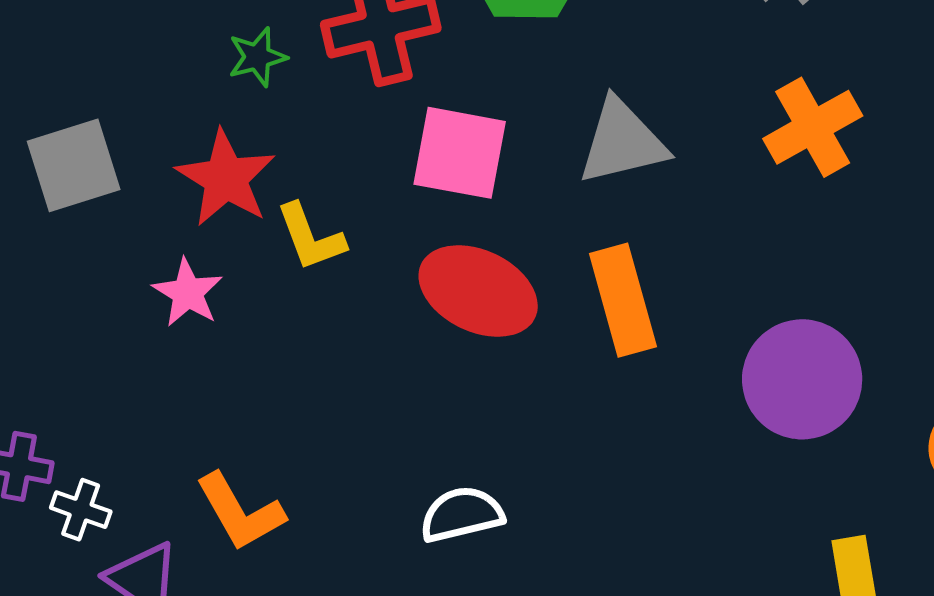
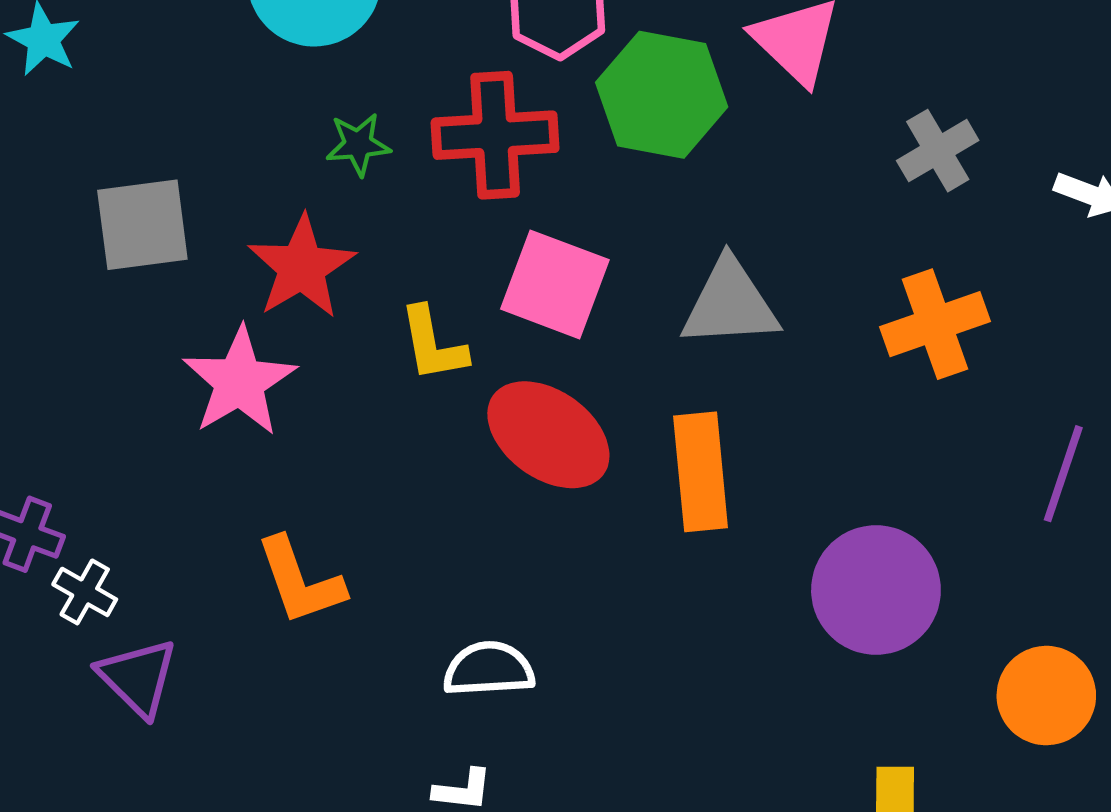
yellow L-shape: (311, 237) -> (433, 344), moved
pink star: (188, 293) -> (239, 382), size x1.5
orange L-shape: (240, 512) -> (300, 581), moved

